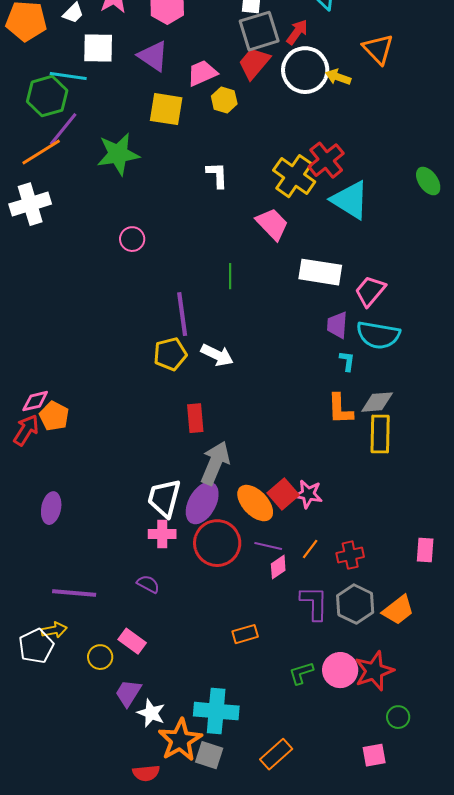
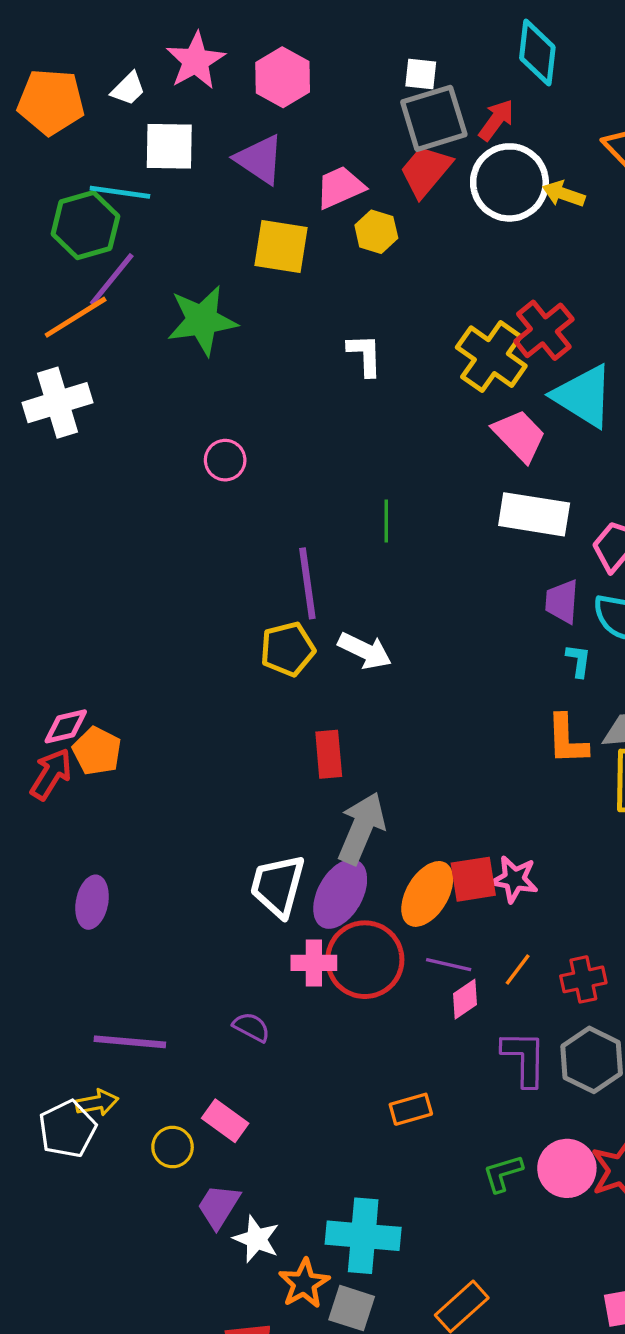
pink trapezoid: (272, 224) -> (519, 435), moved
red square: (283, 494) -> (473, 879), turned 32
orange ellipse: (255, 503) -> (427, 894), turned 75
pink cross: (162, 534) -> (314, 963), moved
orange star: (180, 740) -> (304, 1283), size x0.7

